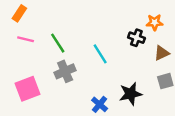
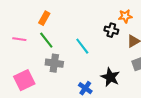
orange rectangle: (19, 13) -> (44, 18), moved
gray cross: (65, 71) -> (54, 63), turned 36
black star: (131, 94) -> (110, 77), turned -30

